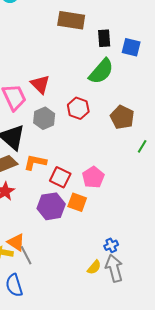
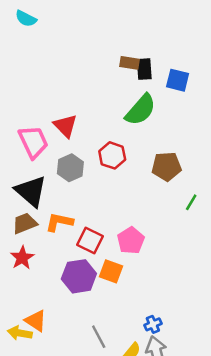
brown rectangle: (71, 20) -> (130, 63), moved, size x0.6
brown pentagon: (122, 117) -> (167, 167), turned -30
gray line: (26, 255) -> (99, 337), moved

